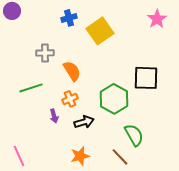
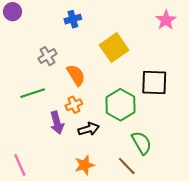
yellow square: (100, 31) -> (114, 48), moved
gray cross: (45, 53) -> (47, 56), turned -30
purple arrow: (54, 116) -> (57, 123), size x1.5

